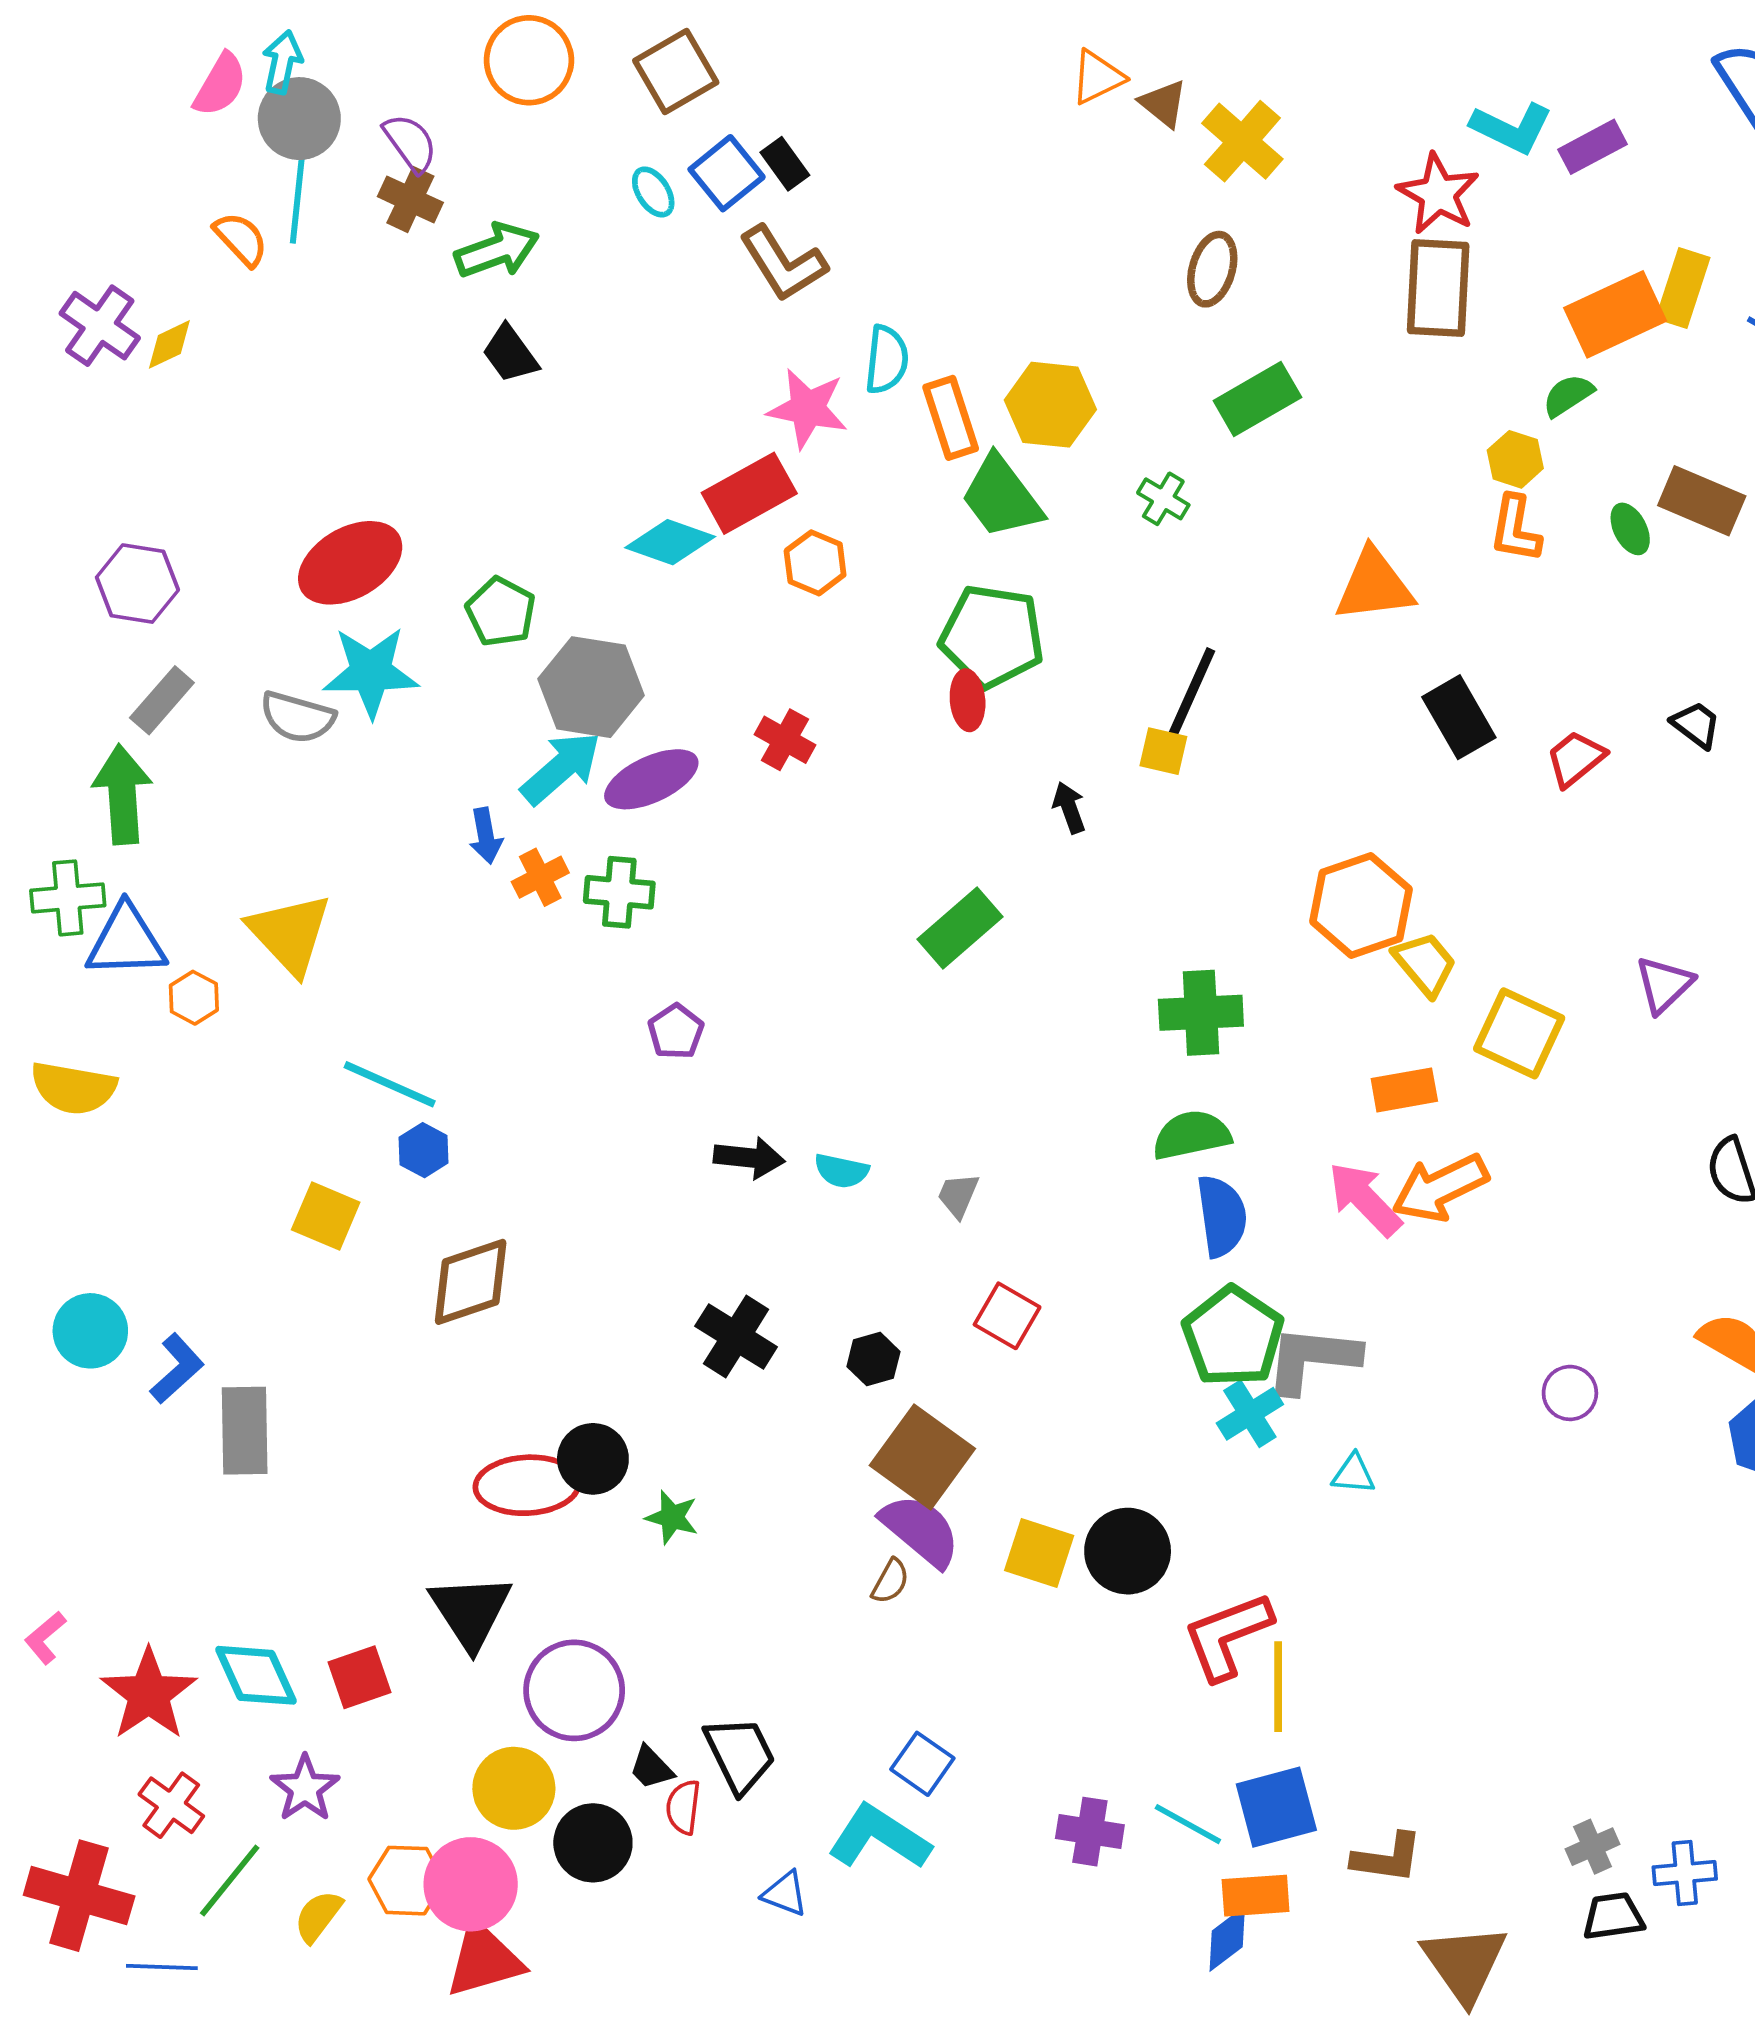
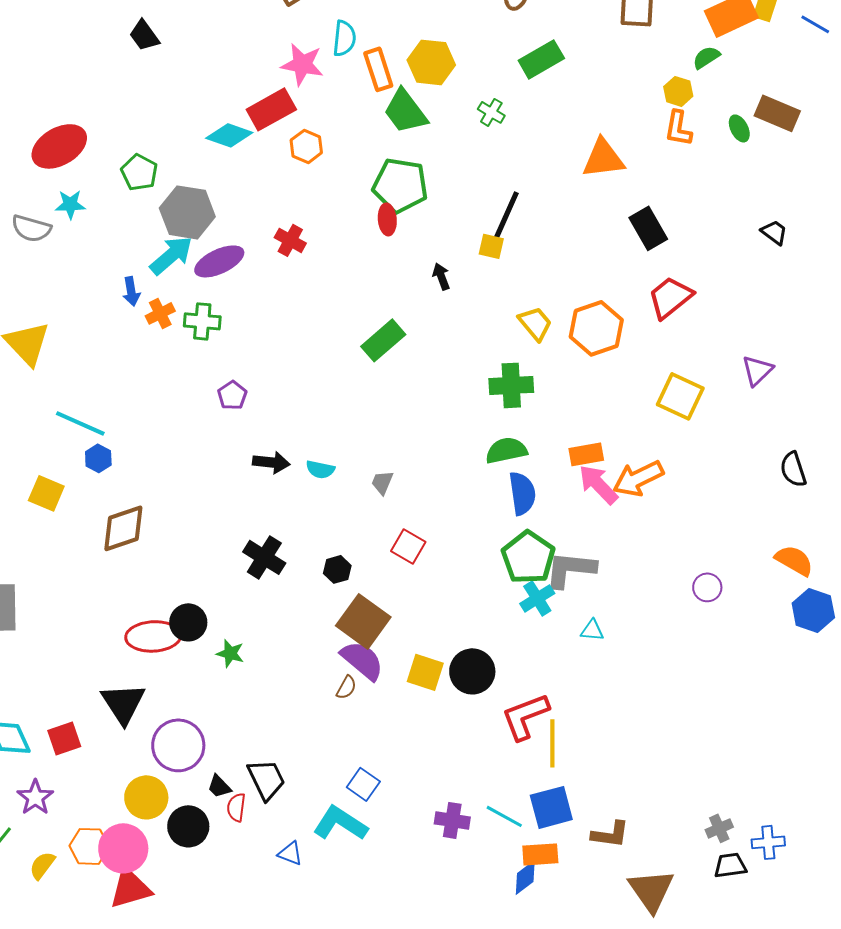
cyan star: (371, 672) -> (70, 204), size x0.6
red trapezoid: (1576, 759) -> (670, 297), moved, size x1.4
yellow trapezoid: (1425, 964) -> (535, 323), moved
orange rectangle: (1404, 1090) -> (586, 454), moved

